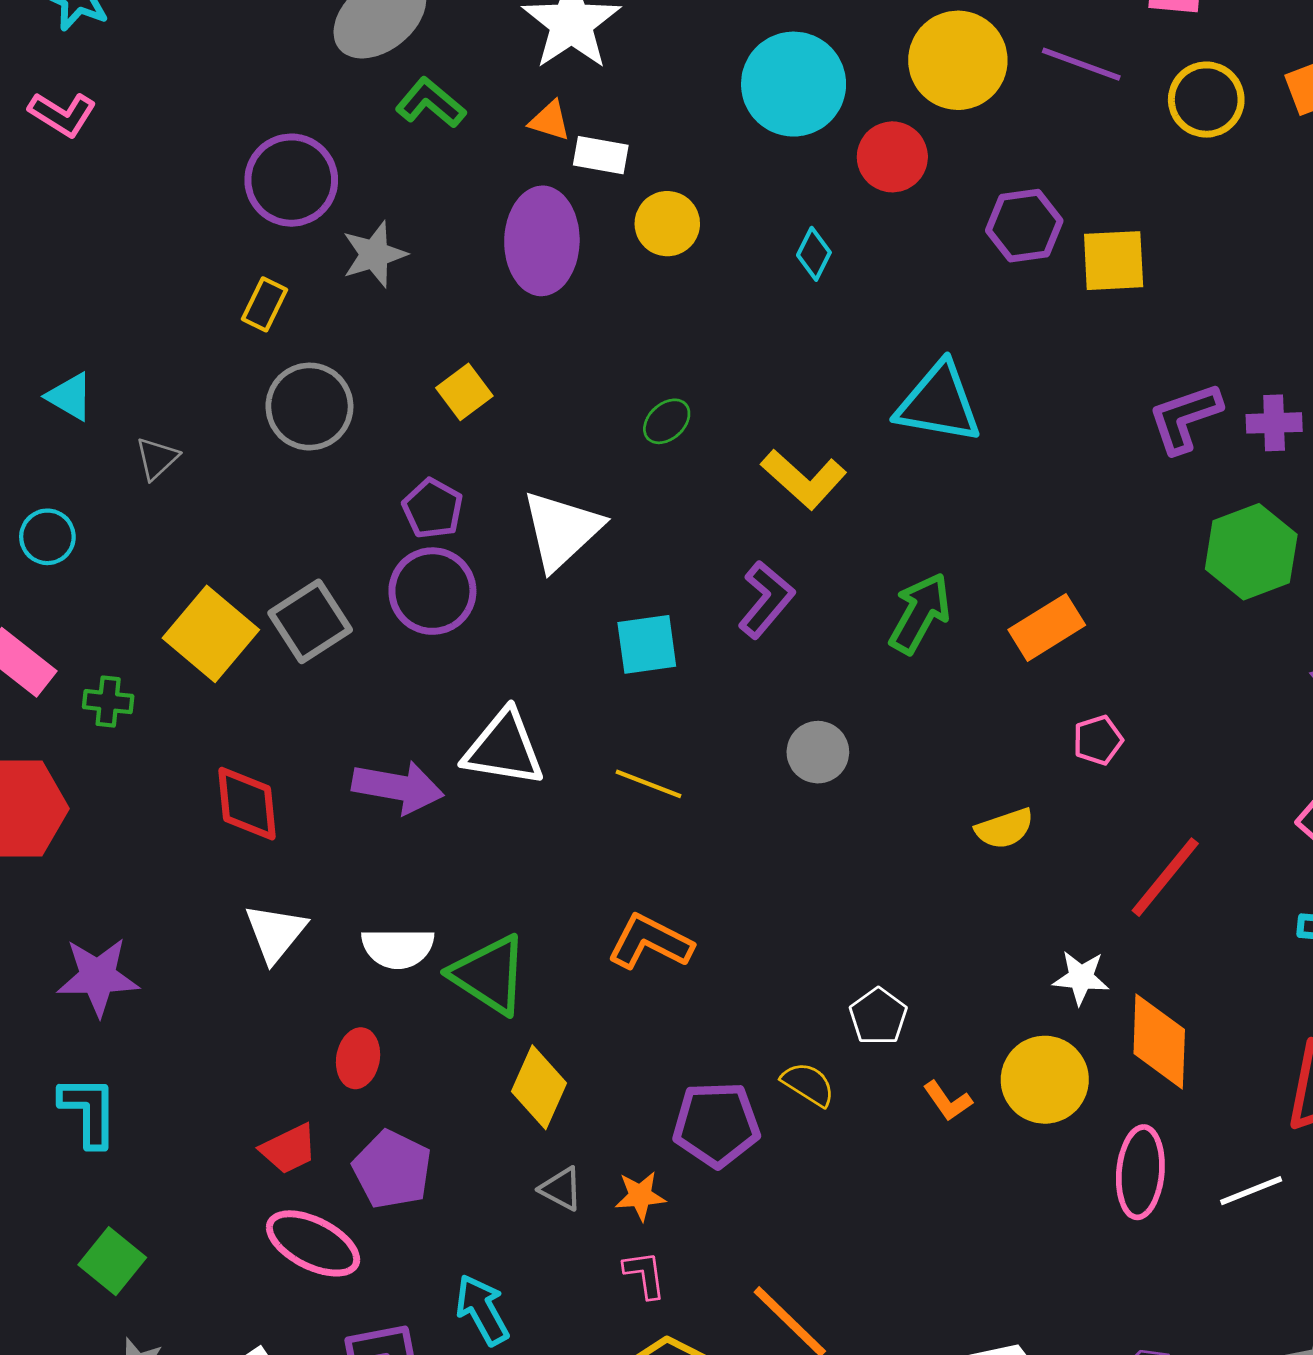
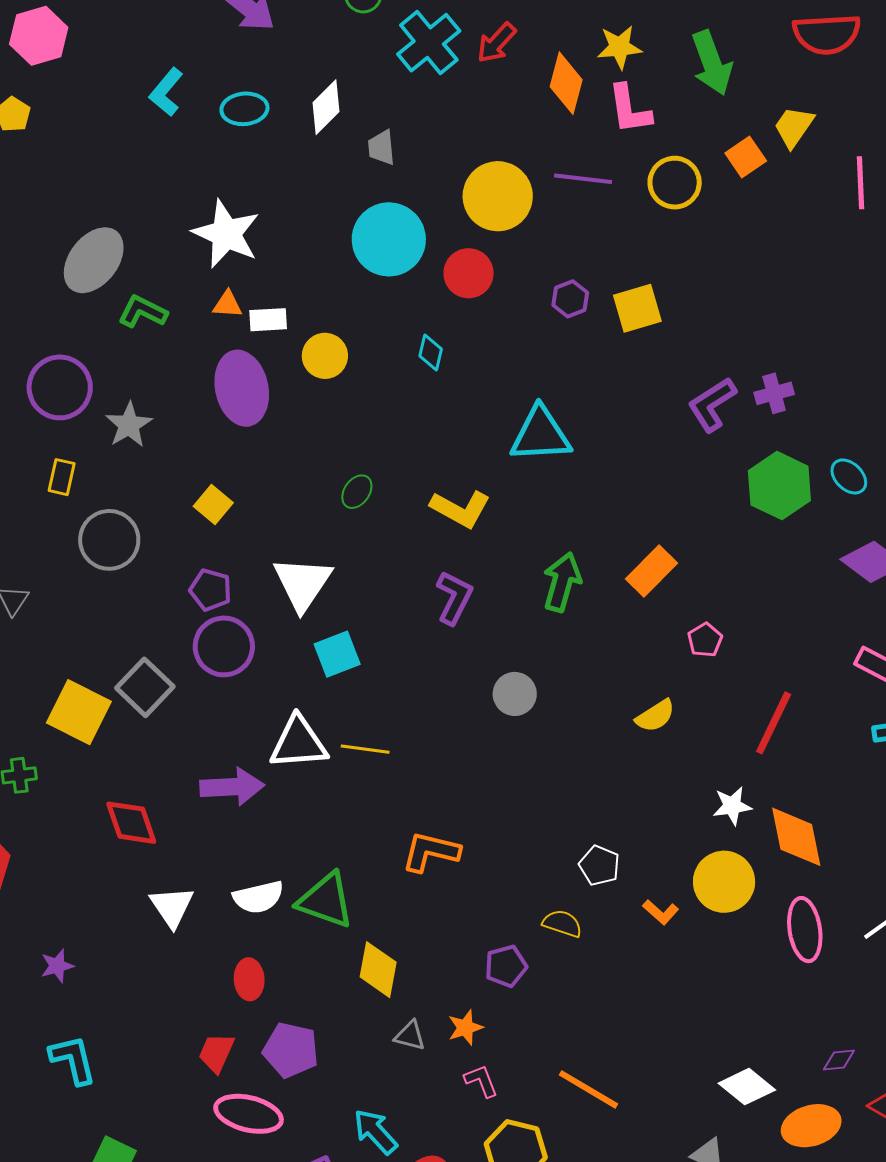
purple hexagon: (1024, 226) -> (570, 299), size x0.7
cyan square: (647, 644) -> (337, 654), moved
yellow line: (649, 784) -> (365, 749), moved
purple star: (98, 977) -> (57, 966), size x0.6
purple pentagon: (716, 1124) -> (506, 966), size x0.7
red trapezoid: (289, 1149) -> (216, 1053), turned 153

